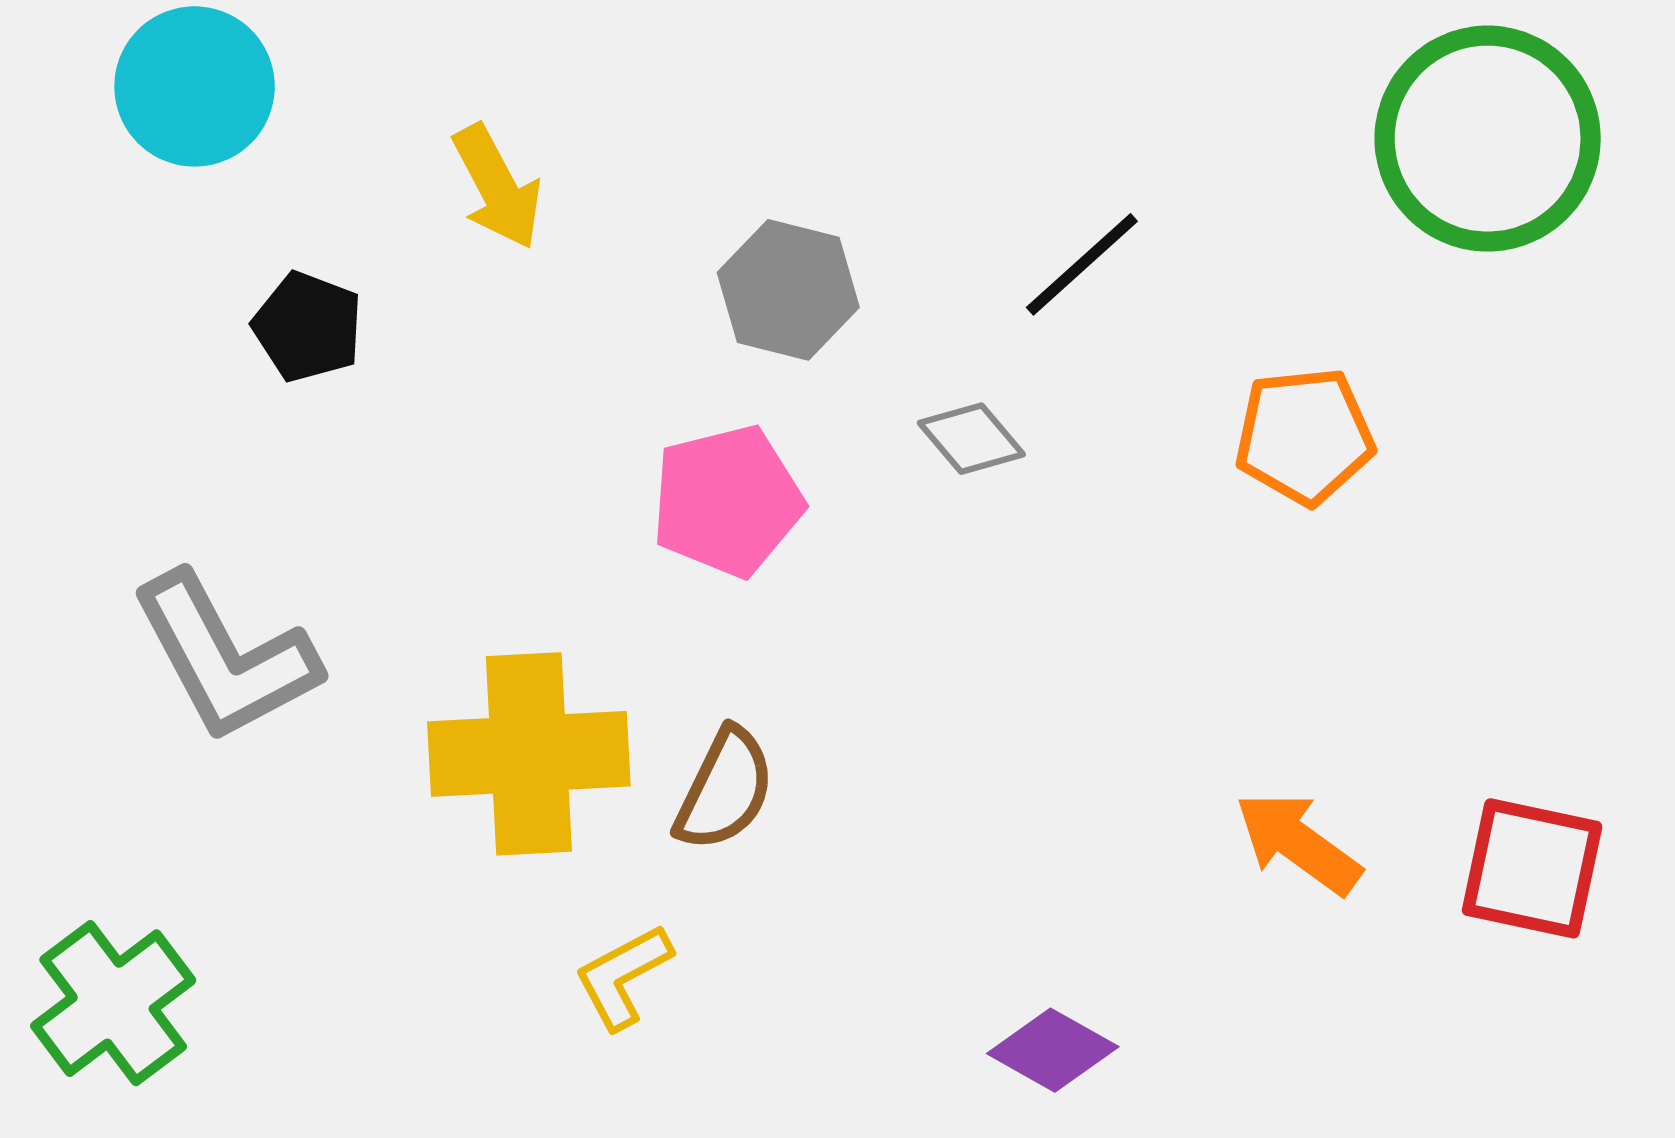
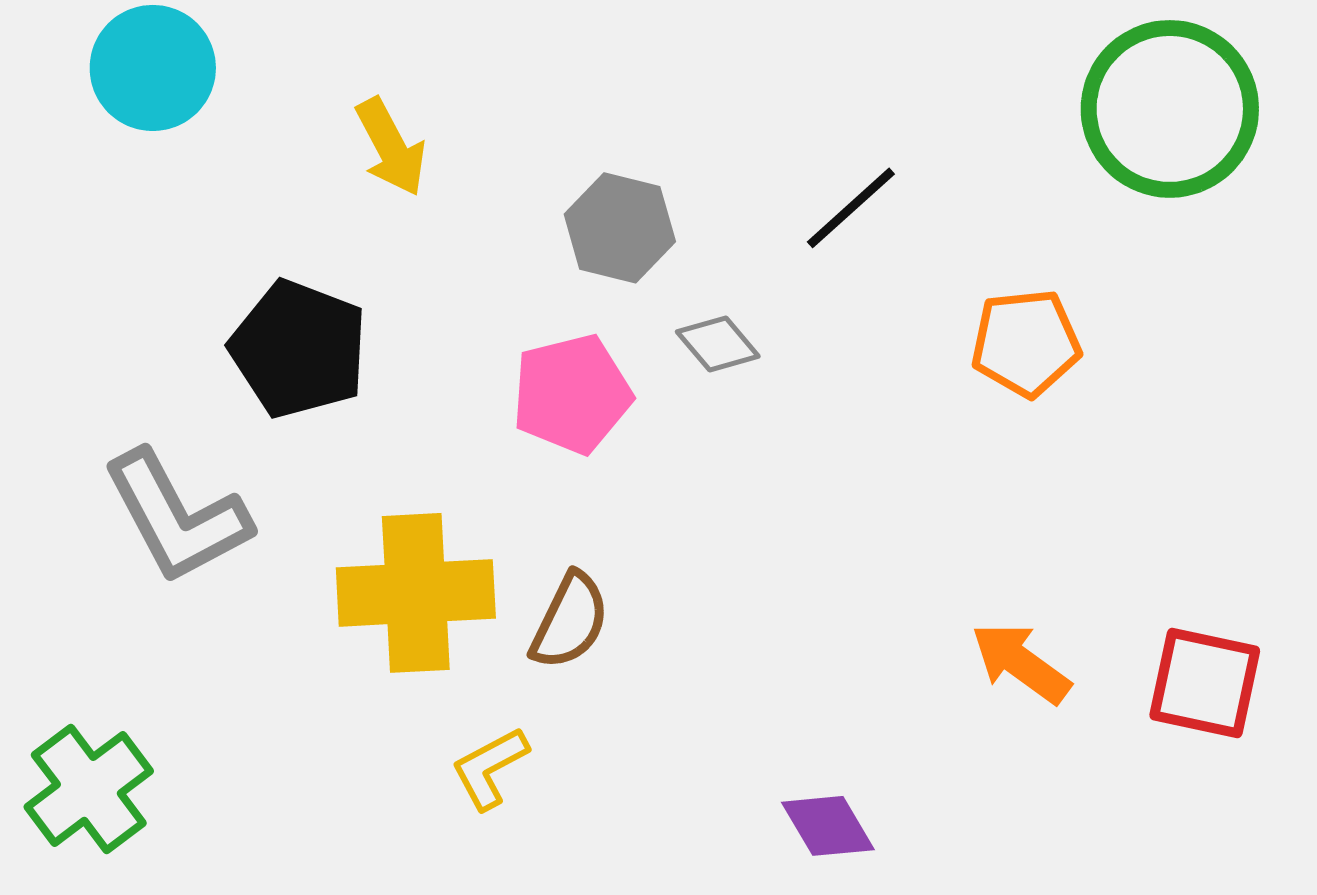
black pentagon: (308, 327) -> (299, 349), moved, size x1.6
gray diamond: (971, 439) -> (718, 344), moved
purple diamond: (1053, 1050) -> (828, 826), turned 30

